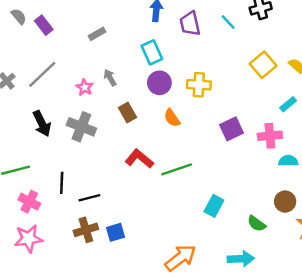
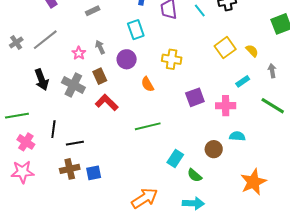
purple circle: (159, 83) -> (127, 59), moved
brown rectangle: (127, 112) -> (100, 76), moved
red L-shape: (139, 159) -> (107, 102), moved
cyan semicircle: (288, 161) -> (237, 136), moved
brown circle: (285, 202) -> (214, 149), moved
green semicircle: (257, 224) -> (195, 175), moved

